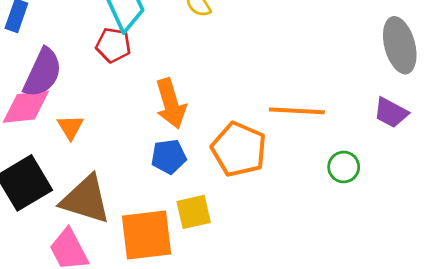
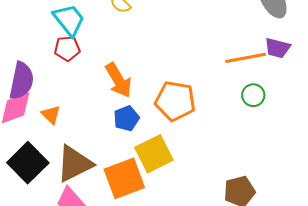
orange line: (297, 111) -> (246, 58), moved
brown triangle: (86, 199) -> (75, 164), turned -30
yellow square: (194, 212) -> (154, 154), size x1.4

